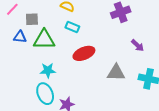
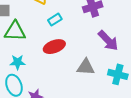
cyan rectangle: (72, 27) -> (55, 20), moved, turned -56
purple arrow: (138, 45) -> (108, 41), size x1.6

